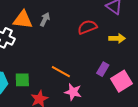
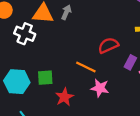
red semicircle: (87, 27) -> (108, 45), moved

